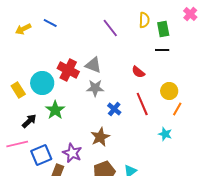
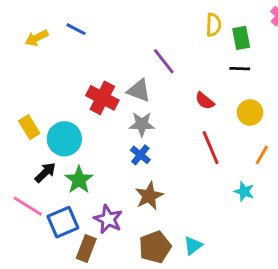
purple line: (110, 28) -> (164, 61), moved
cyan circle: (42, 83) -> (64, 139), moved
yellow circle: (169, 91) -> (250, 112), moved
blue cross: (114, 109) -> (140, 155), moved
green star: (55, 110) -> (79, 180), moved
pink line: (17, 144) -> (28, 206), turned 45

